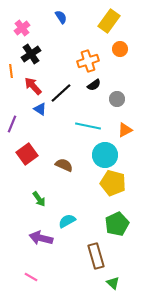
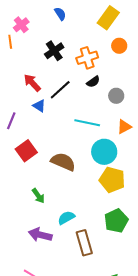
black cross: (31, 54) -> (54, 51), moved
orange line: (11, 71) -> (10, 42), moved
brown semicircle: (64, 165) -> (63, 162), size x1.4
brown rectangle: (96, 256) -> (84, 243), moved

